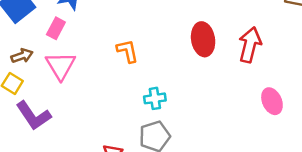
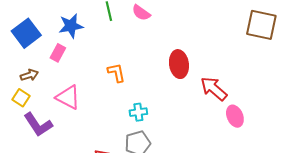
red arrow: (250, 45) -> (214, 89), moved, turned -64
pink triangle: (61, 66) -> (68, 97), moved, turned -32

